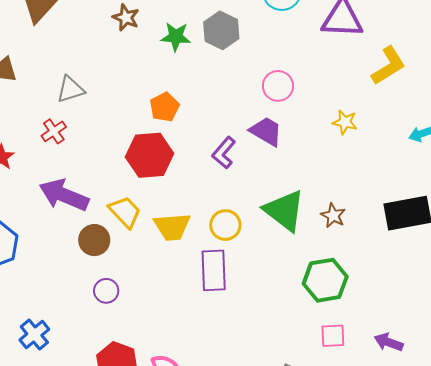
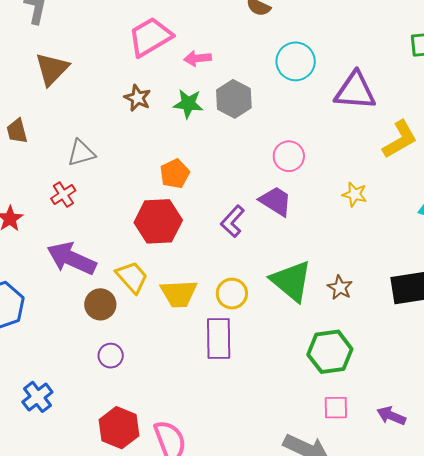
brown star: (126, 18) -> (138, 98), moved

